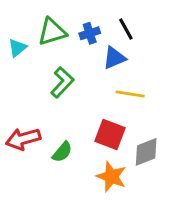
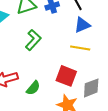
blue triangle: (114, 58) -> (82, 25), moved

